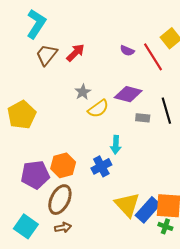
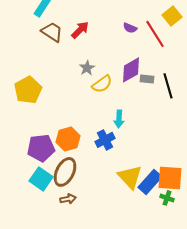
brown trapezoid: (47, 55) -> (52, 32), turned 85
purple diamond: (128, 94) -> (131, 70), turned -44
gray rectangle: (143, 118) -> (147, 79), moved
cyan square: (26, 226) -> (41, 179), moved

